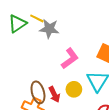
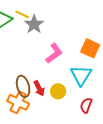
gray star: (49, 29) -> (34, 24), turned 30
yellow circle: (74, 89) -> (58, 91), moved

